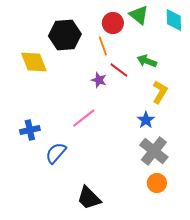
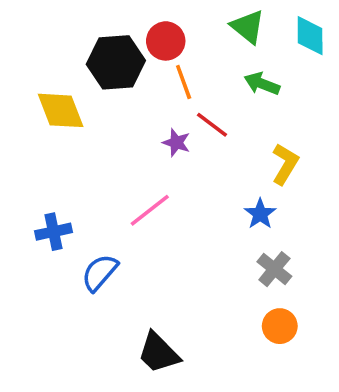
red circle: (113, 23) -> (166, 41), moved
green arrow: (147, 61) -> (262, 84), moved
gray cross: (154, 151) -> (274, 269), size x0.7

